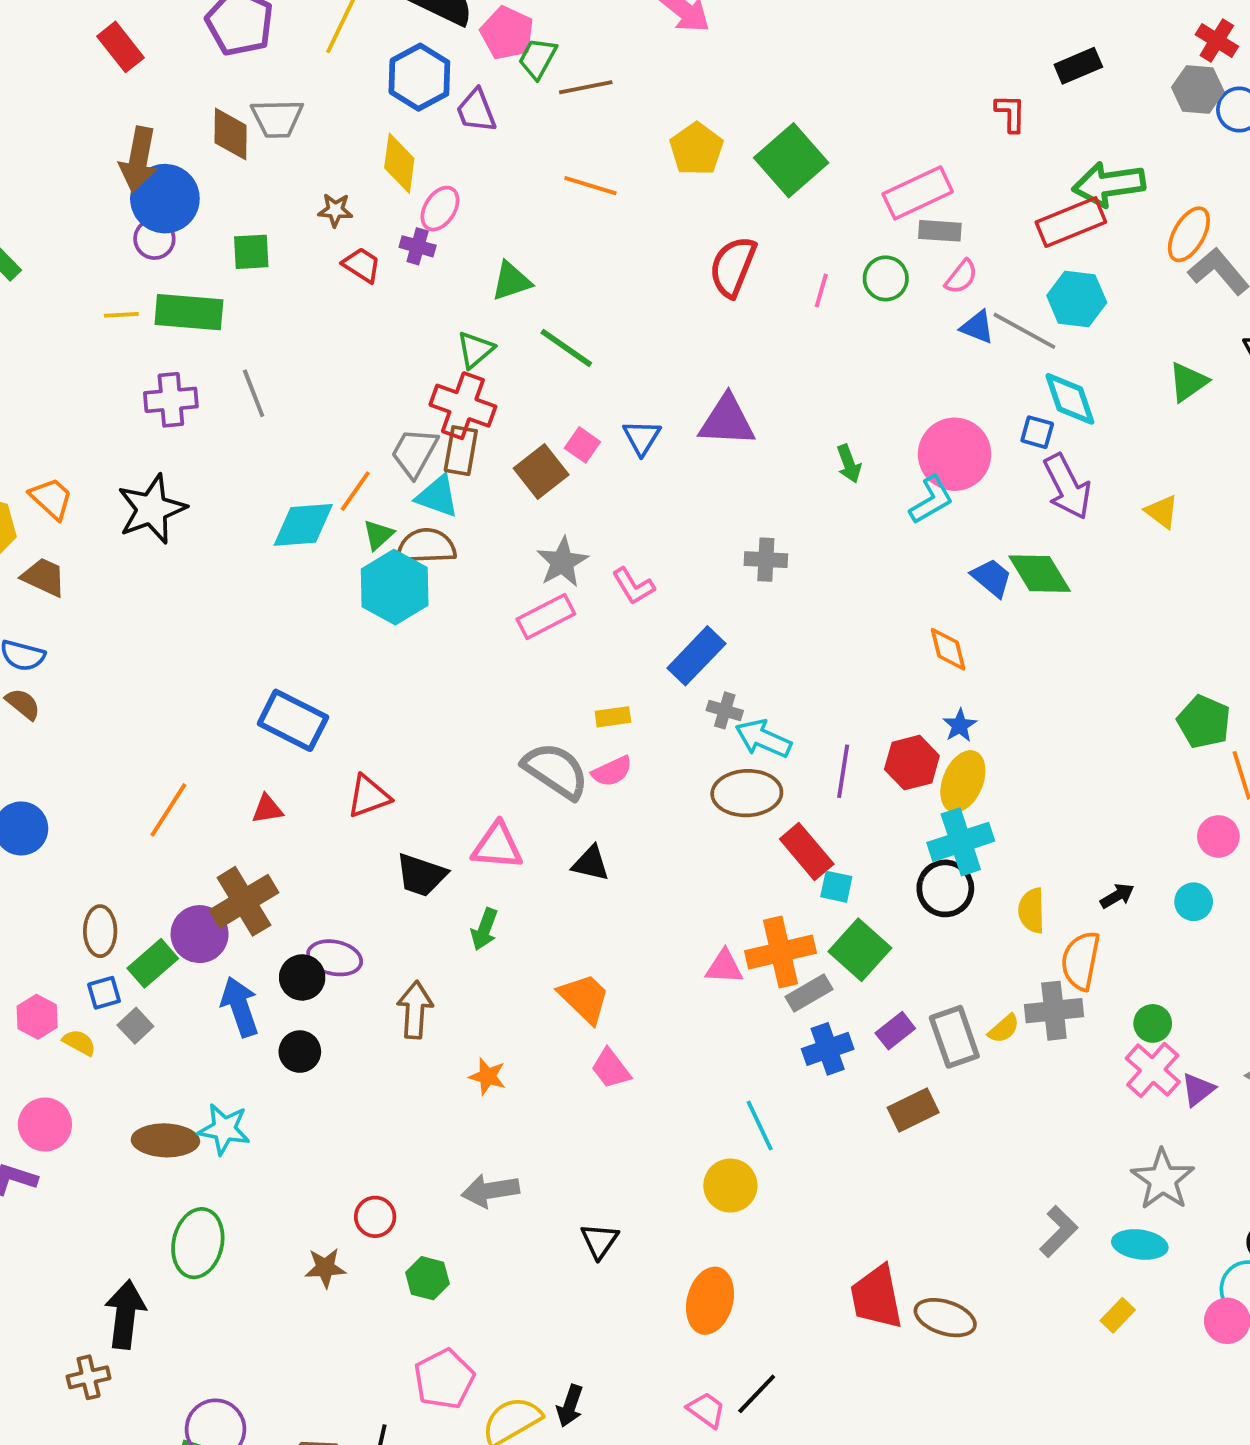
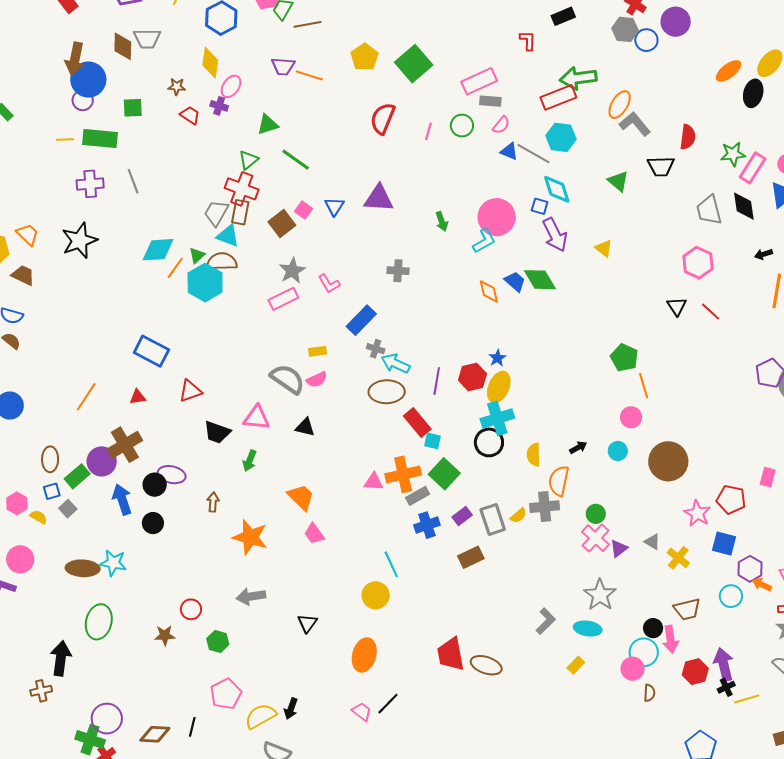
purple trapezoid: (476, 111) -> (283, 66), moved, turned -65
green triangle: (1188, 382) -> (618, 181), turned -45
orange line: (355, 491) -> (175, 268), moved
orange diamond: (948, 649) -> (489, 292), moved
brown arrow: (415, 1010) -> (213, 502), size x0.7
orange star: (487, 1076) -> (250, 537), size x1.8

